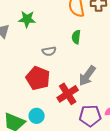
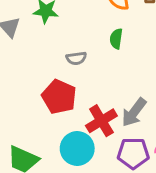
gray arrow: (87, 76) -> (134, 112), moved
cyan circle: (37, 116) -> (77, 148), moved, size x1.5

